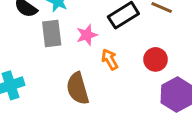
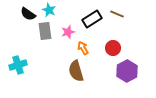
brown semicircle: (78, 88) -> (76, 71), moved

